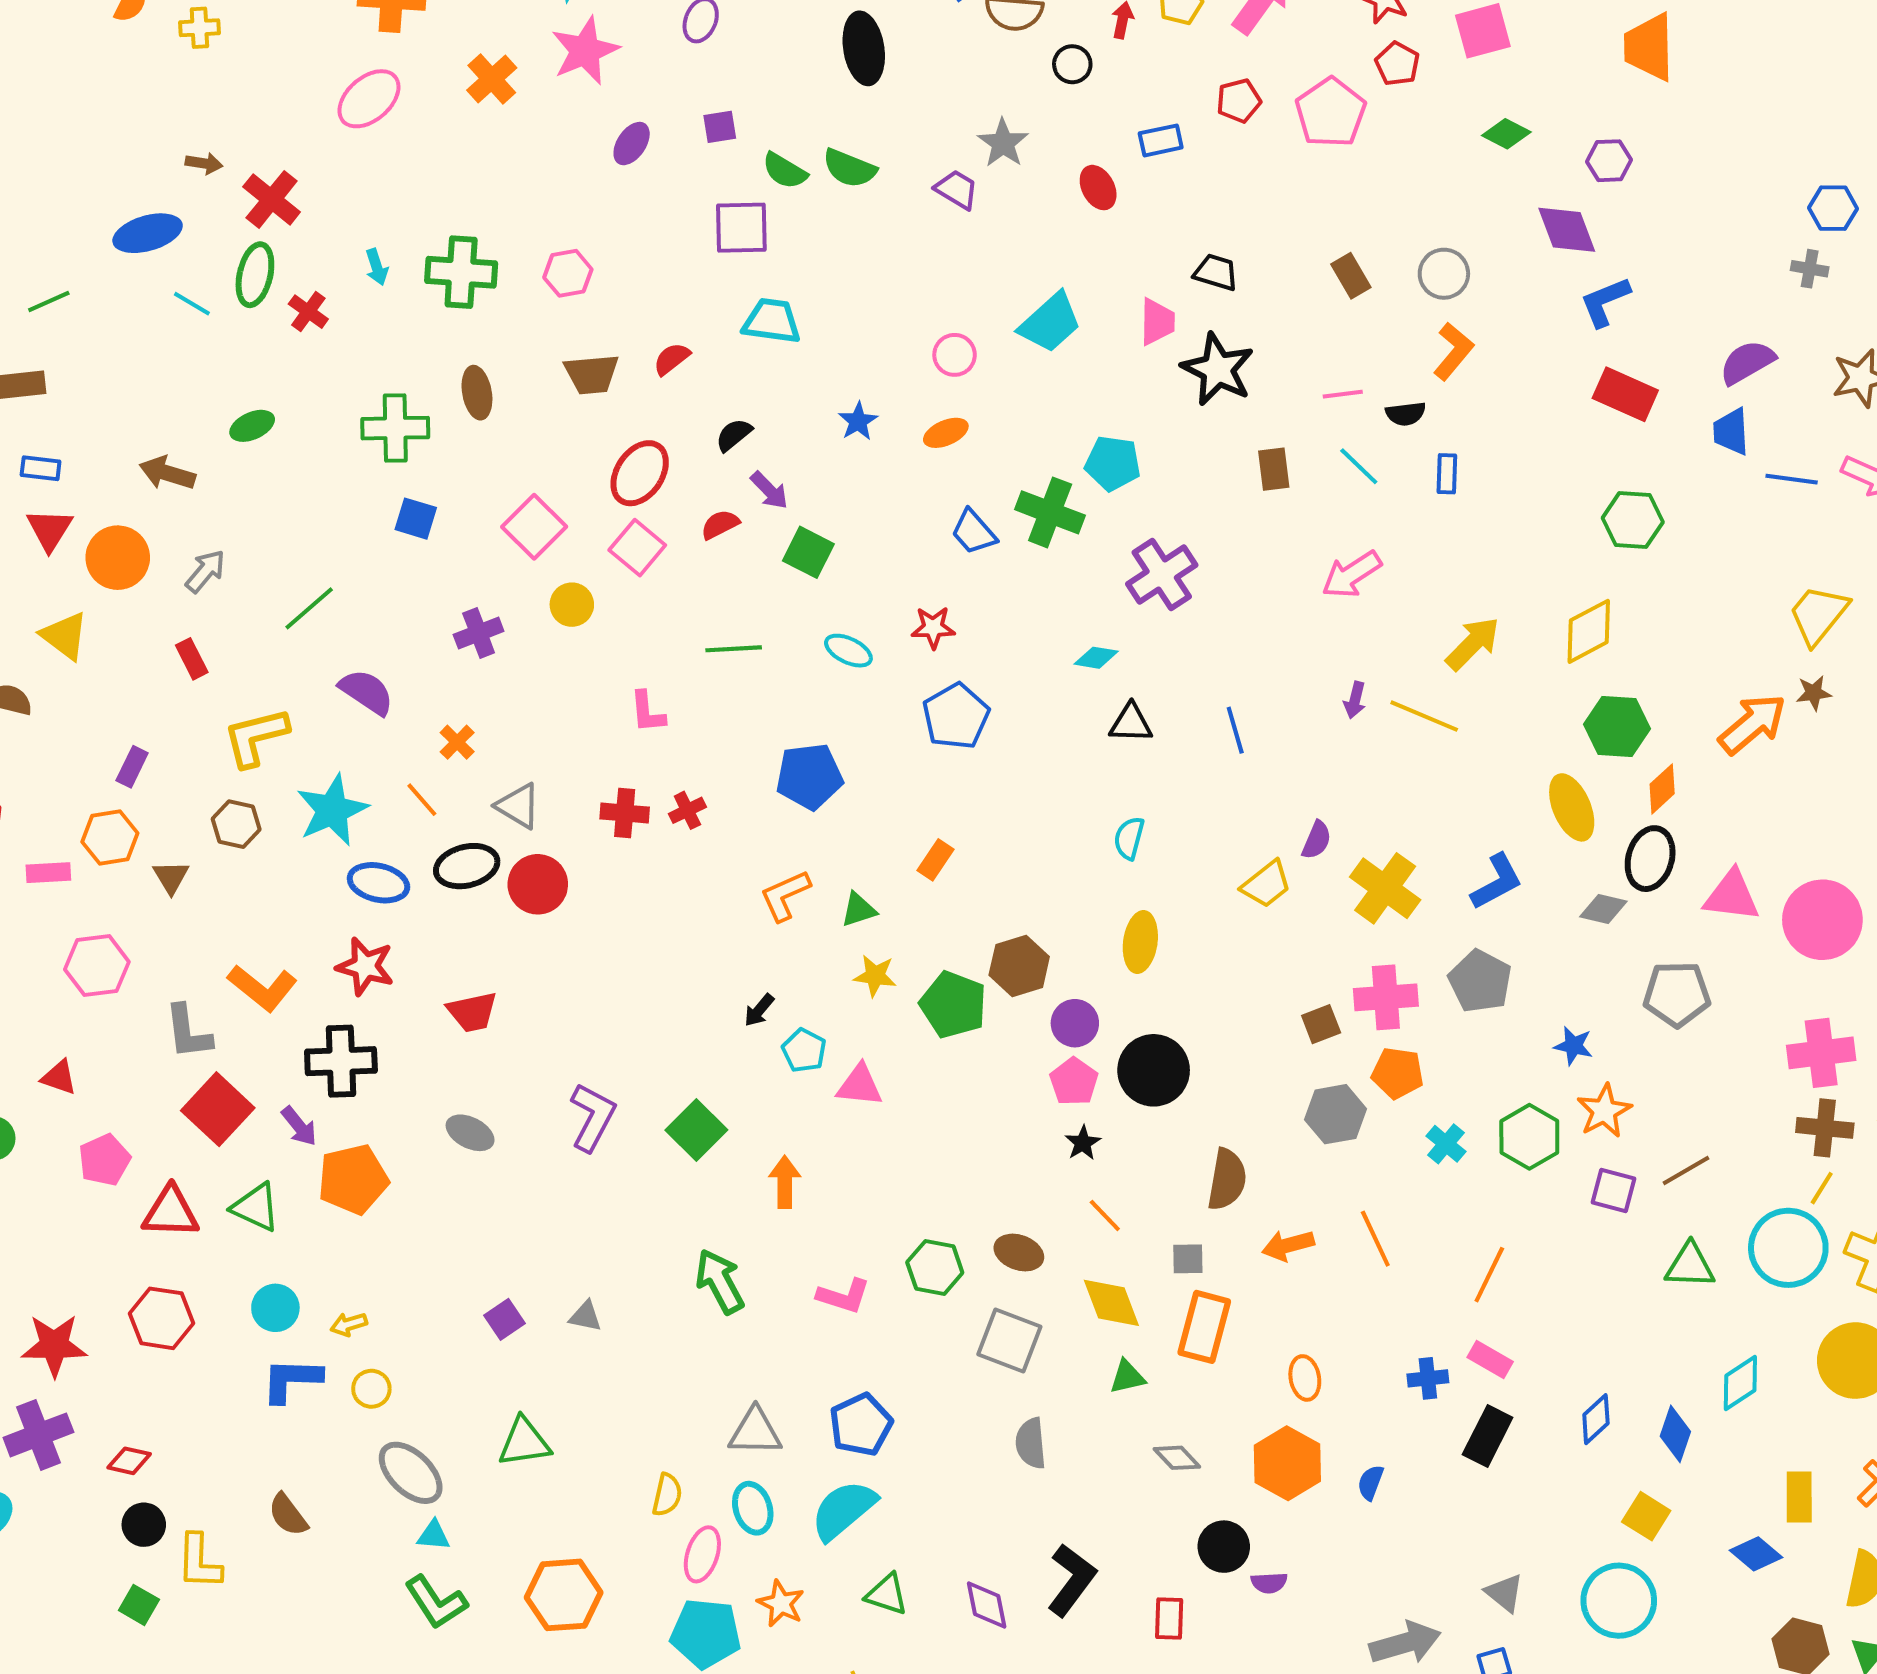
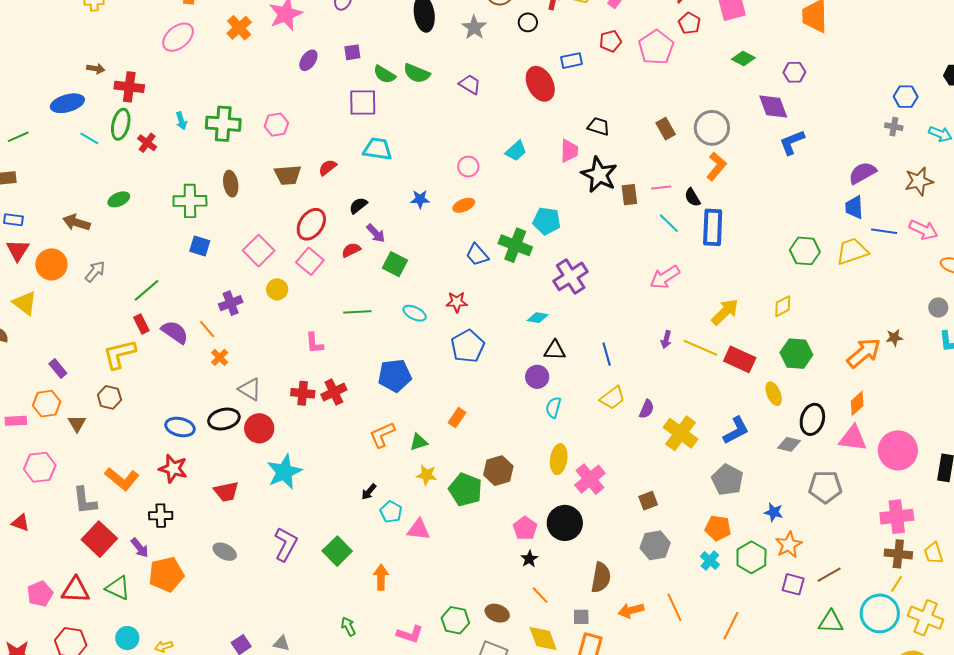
gray star: (1003, 143) -> (474, 27), moved
red ellipse: (1098, 188) -> (540, 84), size x1.6
red cross: (272, 199) -> (129, 87), turned -32
gray circle: (1444, 274) -> (712, 128), size x1.4
cyan trapezoid: (1050, 323) -> (516, 151), size x0.7
red rectangle: (1625, 394) -> (740, 359), moved
black semicircle: (1406, 414) -> (692, 197), turned 66
blue star: (858, 421) -> (420, 199), turned 30
brown rectangle: (1274, 469) -> (629, 195), moved
blue rectangle: (1447, 474) -> (713, 227), size x1.8
yellow trapezoid: (1818, 615) -> (852, 251), moved, turned 32
yellow diamond: (1589, 631) -> (783, 306), size x0.7
red rectangle: (192, 659) -> (141, 324), moved
purple rectangle: (132, 767) -> (58, 368), turned -66
orange diamond: (1662, 789) -> (857, 403), moved
orange line: (422, 800) -> (207, 329), moved
yellow ellipse: (1572, 807) -> (774, 394), size x0.7
cyan star: (332, 810) -> (284, 472), moved
red cross: (687, 810) -> (334, 392), size x1.4
yellow trapezoid: (1266, 884) -> (613, 398), moved
pink cross: (1386, 997) -> (590, 479), moved, turned -36
purple circle: (1075, 1023) -> (537, 377), moved
black cross: (341, 1061) -> (161, 516), size x0.7
orange pentagon: (1398, 1073) -> (718, 528), moved
pink pentagon: (104, 1160) -> (40, 594), moved
green arrow: (720, 1281) -> (348, 626), size x0.6

